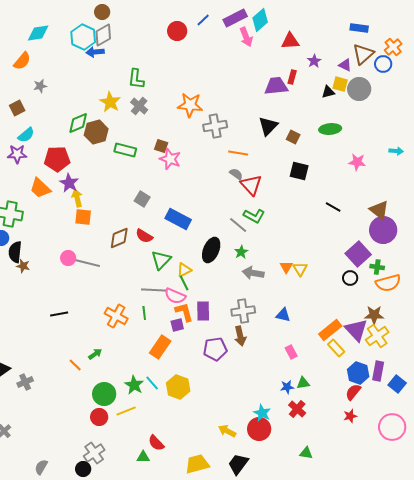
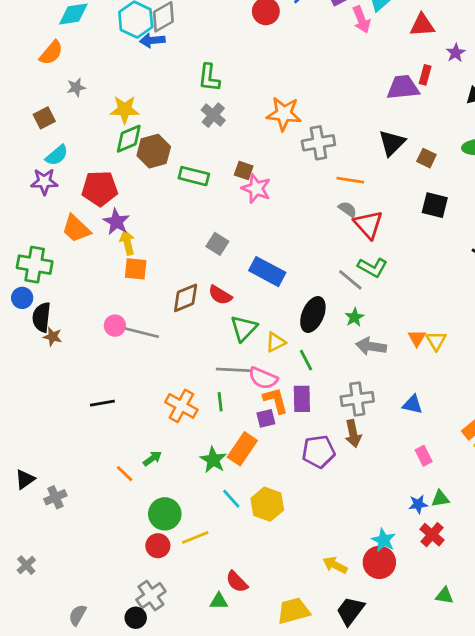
yellow star: (110, 102) -> (125, 110), moved, turned -30
green line: (184, 283) -> (306, 360), moved
green star: (134, 385) -> (213, 460), moved

